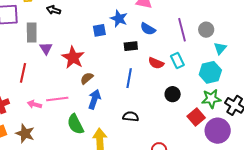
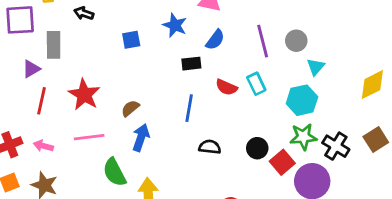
blue semicircle: (148, 29) -> (215, 40), turned -84
blue square: (99, 30) -> (131, 40), moved
purple triangle: (46, 48) -> (31, 69), moved, turned 32
red star: (73, 58) -> (84, 95), moved
black circle: (173, 94) -> (257, 148), moved
pink arrow: (34, 104) -> (43, 146), moved
black semicircle: (131, 117) -> (210, 147), moved

